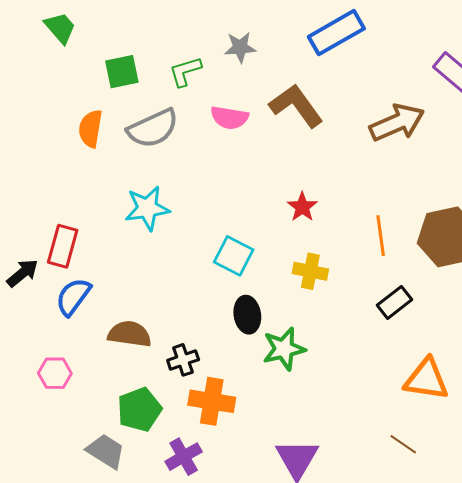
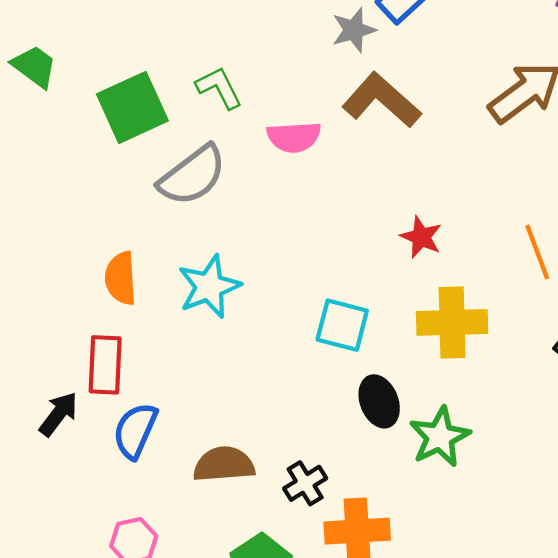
gray star: (240, 47) -> (354, 30), moved
green square: (122, 72) -> (132, 107), size x1.4
green L-shape: (185, 72) -> (219, 88), turned 93
orange semicircle: (90, 129) -> (121, 278), moved
yellow cross: (310, 271) -> (452, 322), size x1.4

